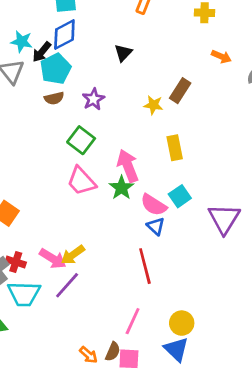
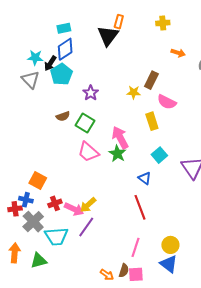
black triangle: (123, 53) -> (108, 36), moved, size x1.6
brown semicircle: (54, 98) -> (63, 116), moved
pink semicircle: (154, 205) -> (167, 102), moved
red cross: (16, 262) -> (55, 203), moved, turned -32

